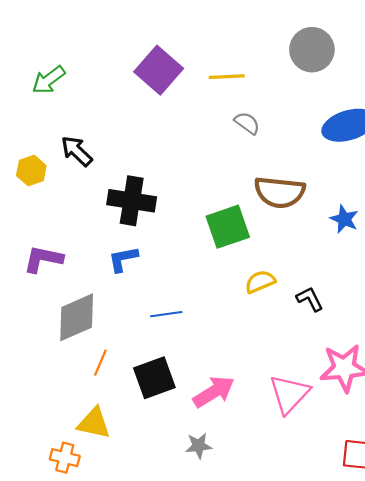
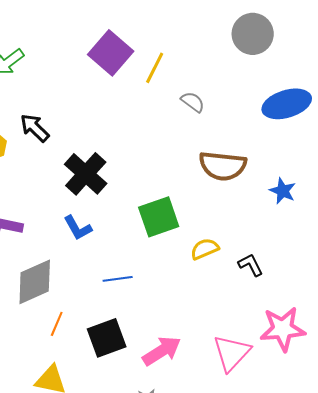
yellow line: (227, 77) -> (155, 68), moved, turned -60
black cross: (132, 201) -> (86, 174), turned 33
green square: (228, 227) -> (159, 217), moved
blue L-shape: (123, 259) -> (78, 228), turned -108

